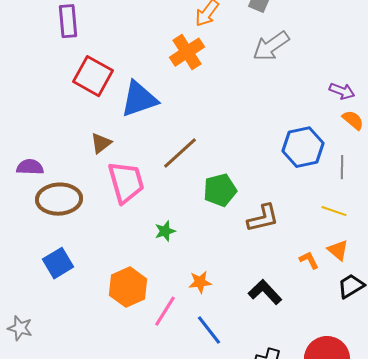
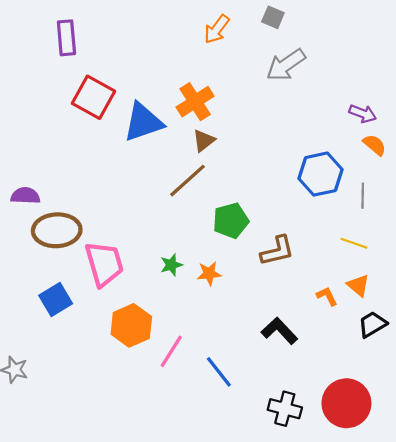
orange cross: (187, 52) -> (195, 102), moved
brown triangle: (101, 143) -> (204, 141), moved
pink trapezoid: (126, 182) -> (104, 264), moved
orange star: (200, 282) -> (209, 274), moved

